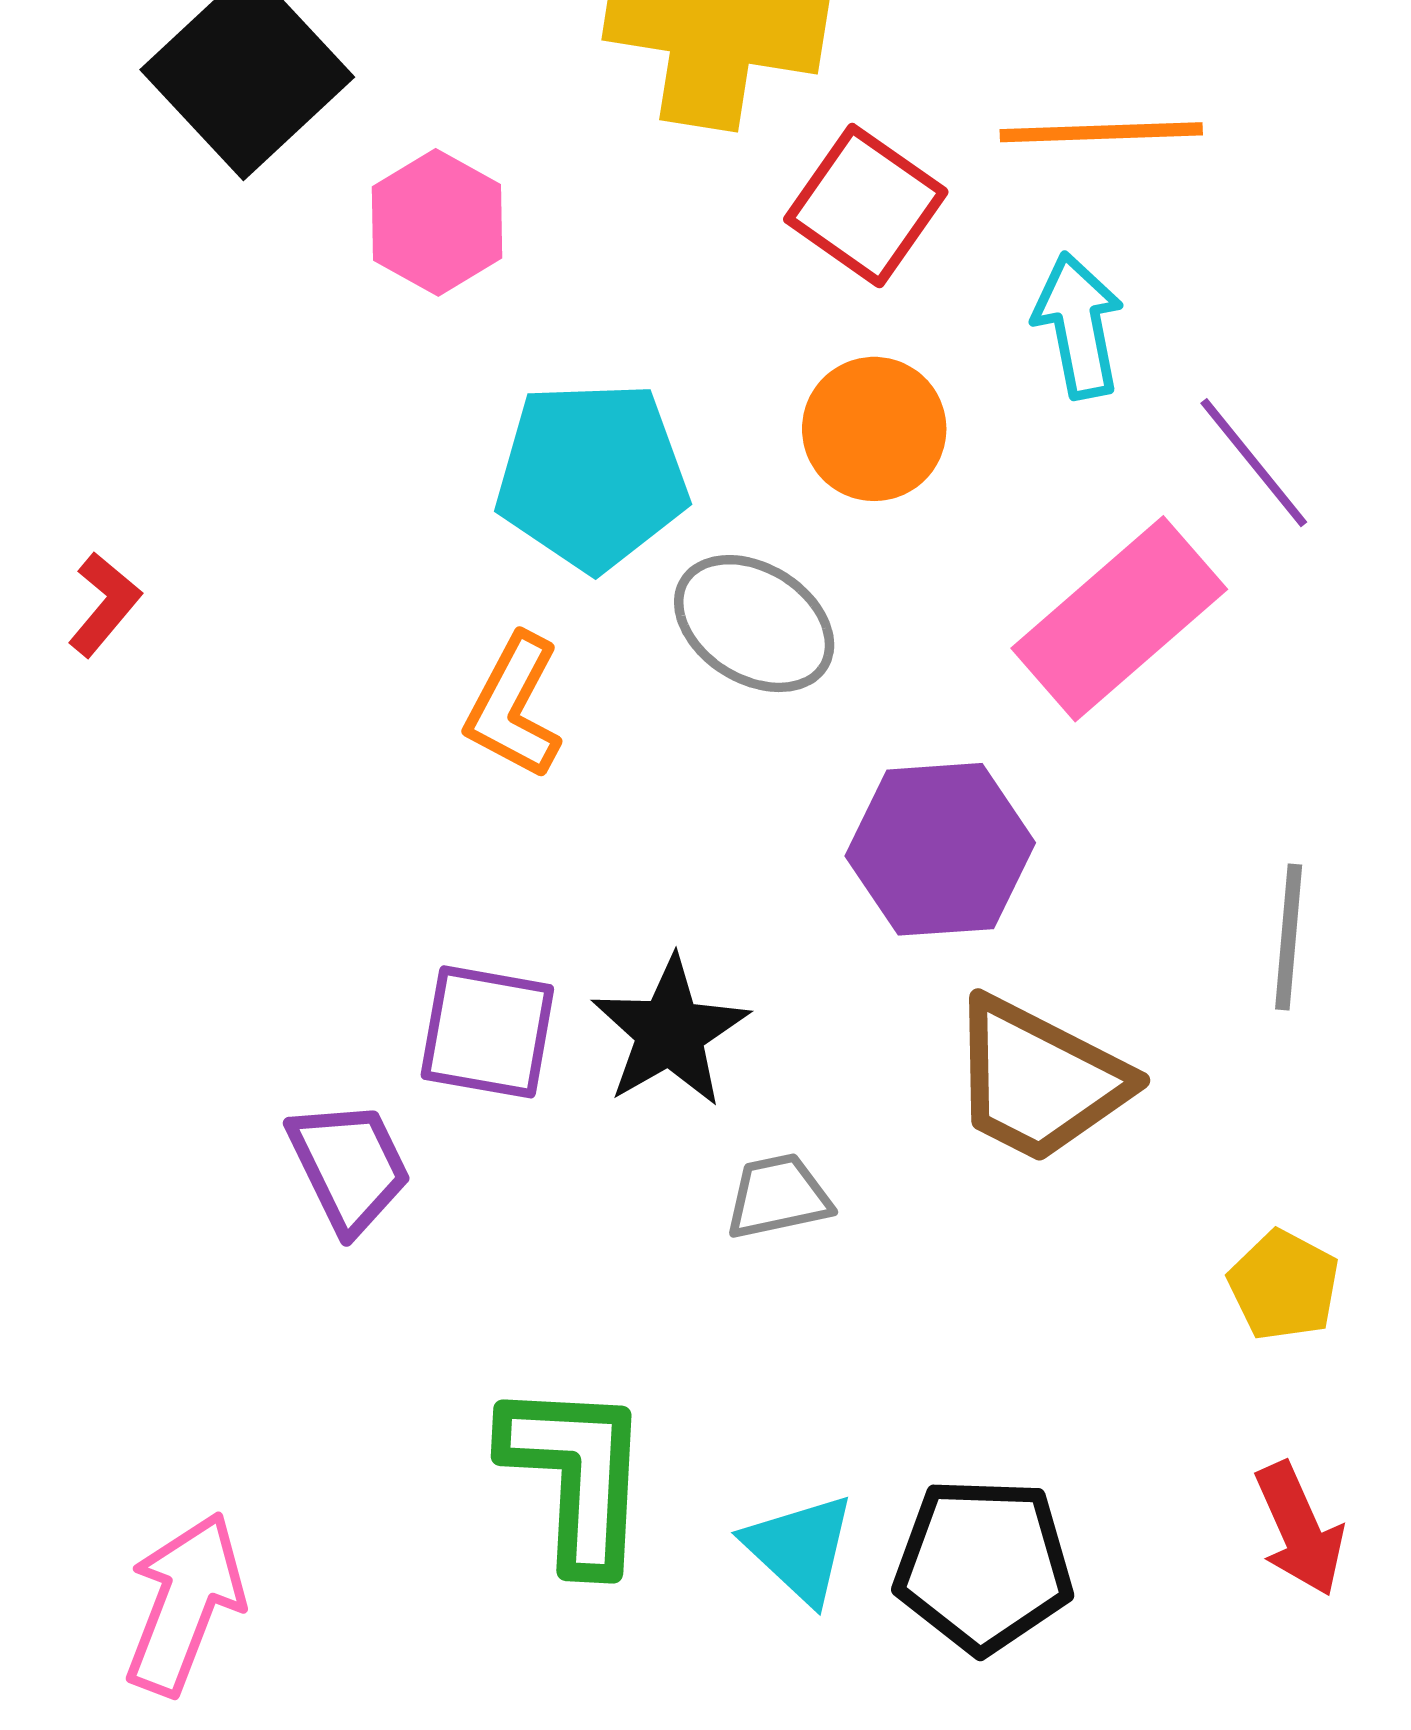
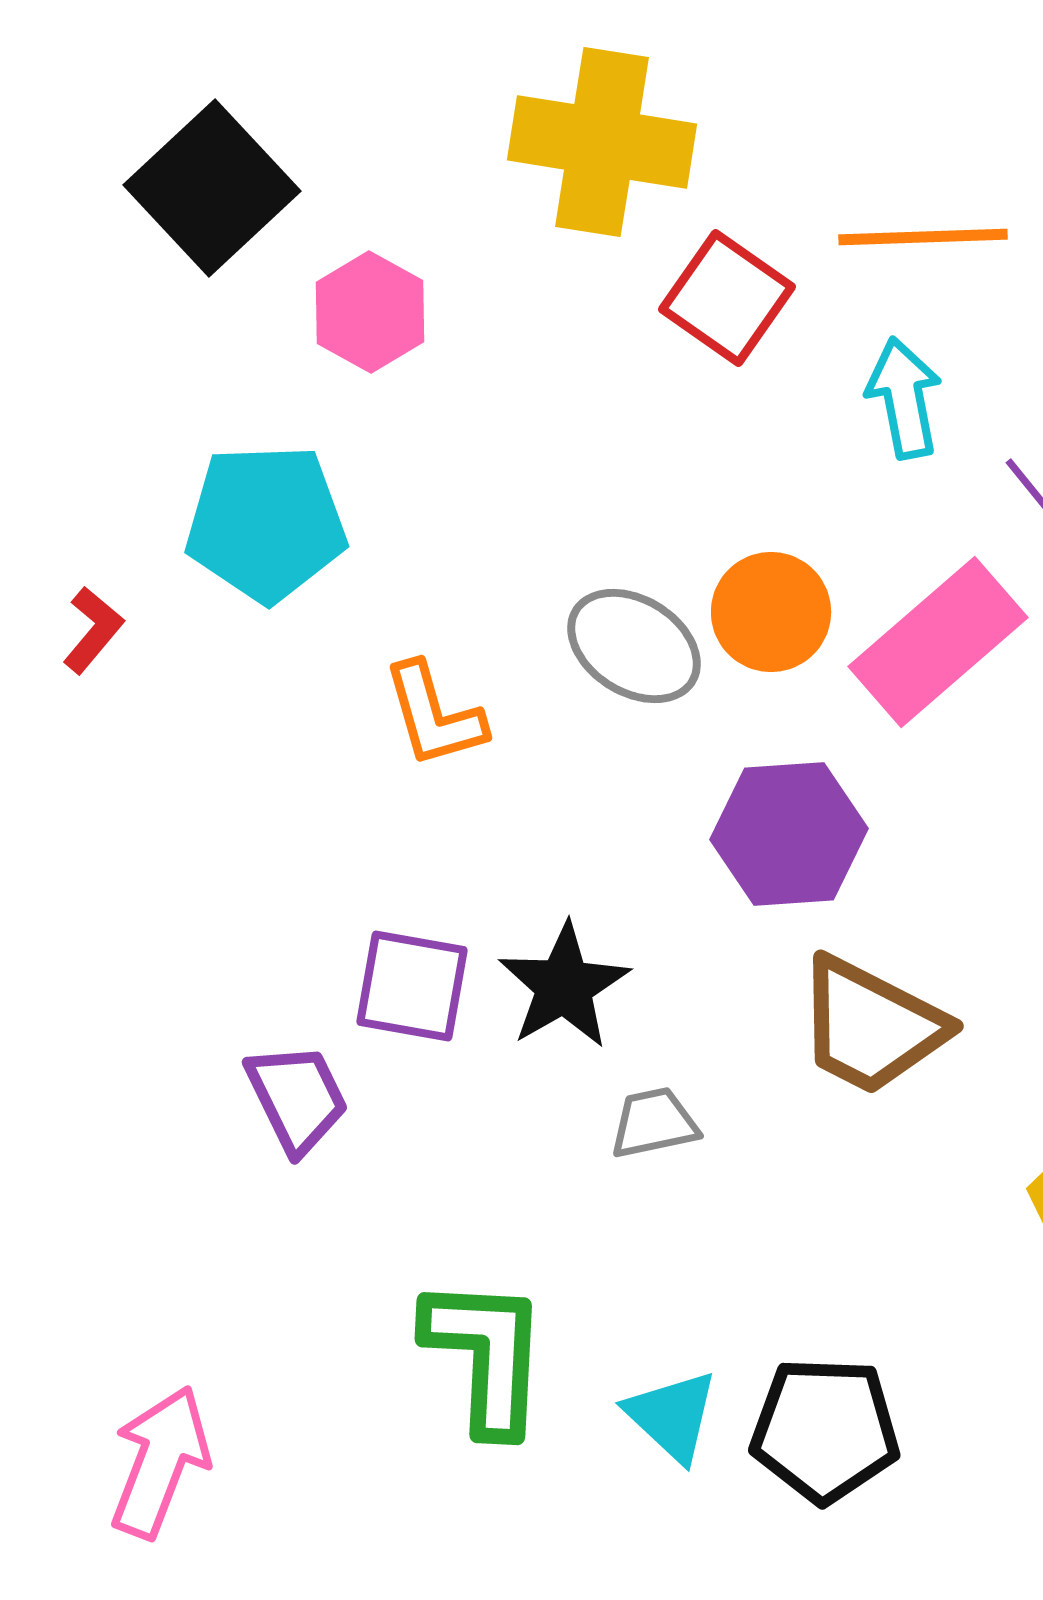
orange circle: (874, 429) -> (771, 612), moved
cyan pentagon: (592, 476) -> (266, 523), moved
orange L-shape: (514, 706) -> (434, 715), turned -44

